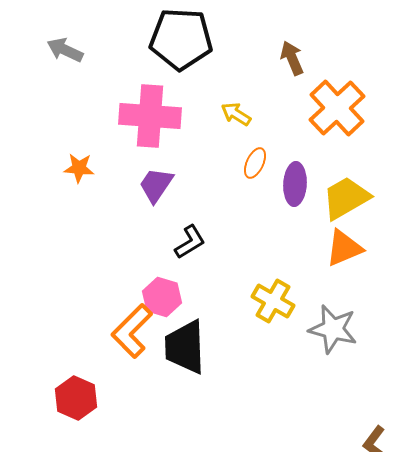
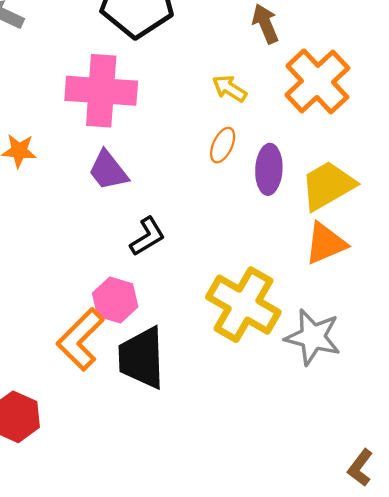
yellow arrow: (236, 114) -> (230, 88), moved
purple trapezoid: (156, 185) -> (108, 171), turned -72
yellow cross: (273, 301) -> (243, 305), size x1.5

